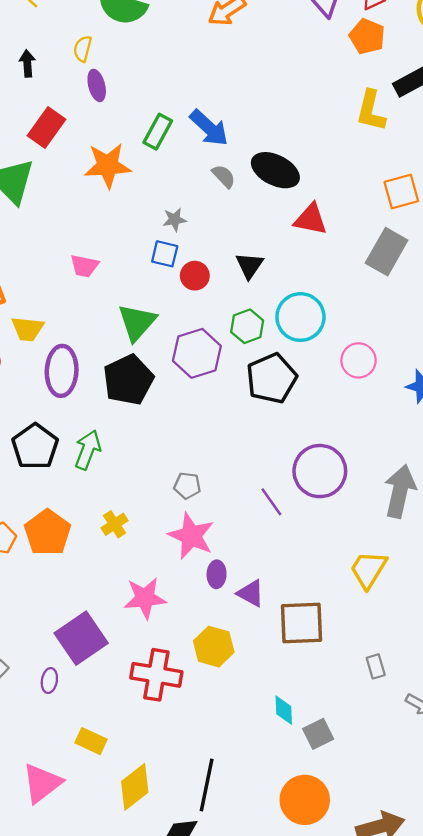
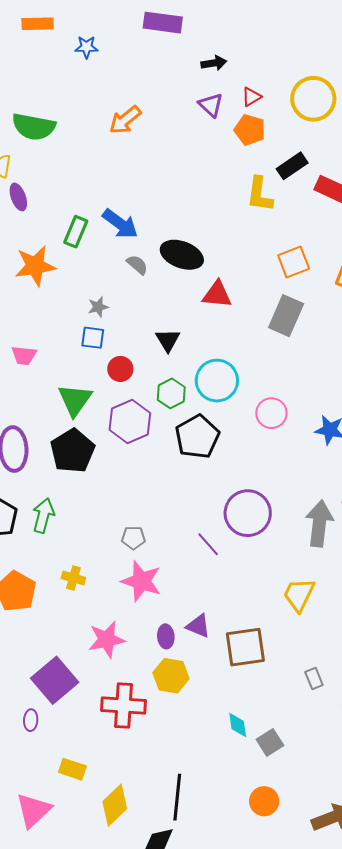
red circle: (195, 276) -> (120, 369), moved
yellow cross: (115, 524) -> (73, 578), turned -35
purple ellipse: (217, 574) -> (166, 636), moved
orange circle: (305, 800) -> (264, 801), size x0.7

